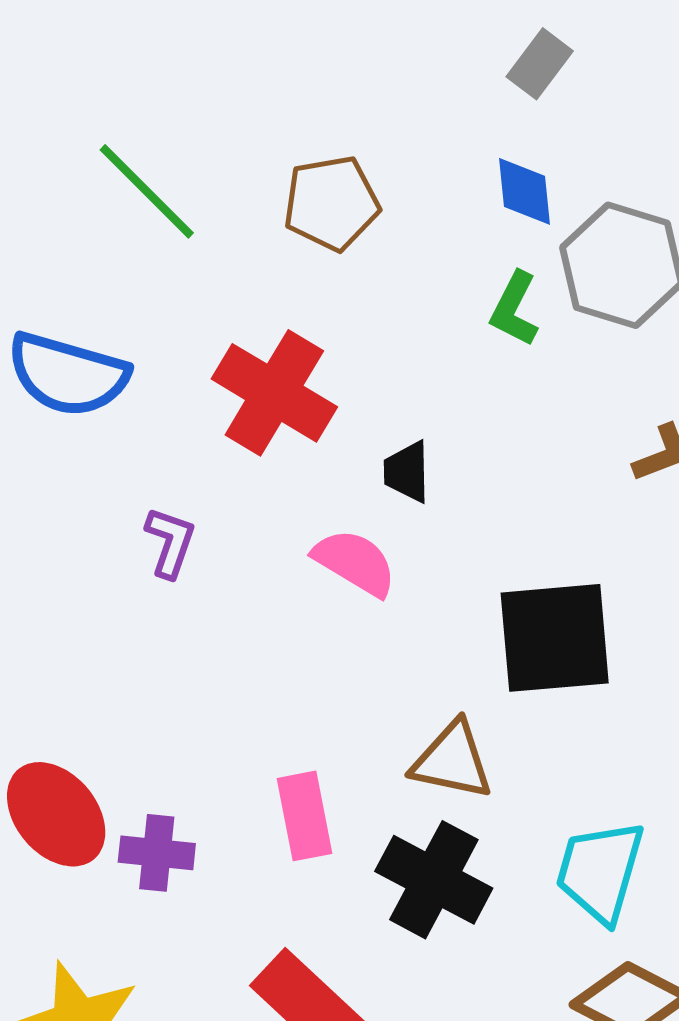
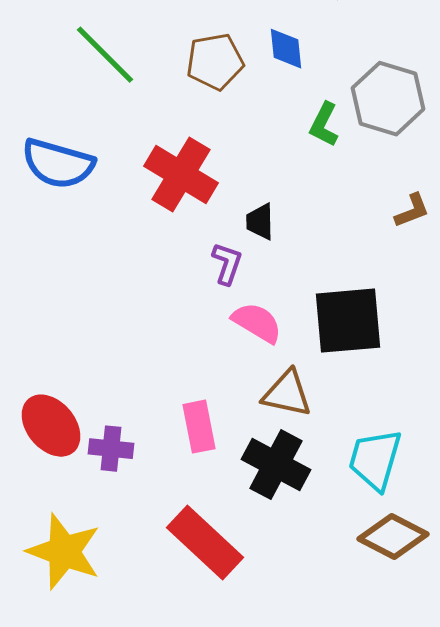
blue diamond: (524, 191) -> (286, 49), moved
purple L-shape: (170, 542) -> (227, 264), moved
pink semicircle: (355, 562) -> (257, 323), moved

